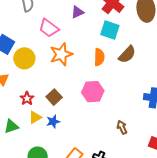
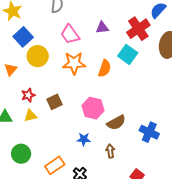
brown semicircle: (127, 55) -> (116, 123), moved
orange semicircle: (99, 57) -> (105, 68), moved
blue star: (53, 122) -> (84, 139), moved

